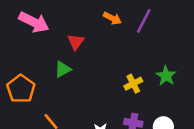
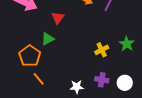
orange pentagon: (21, 89) -> (30, 56), moved

